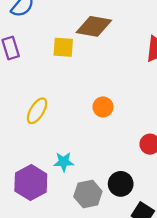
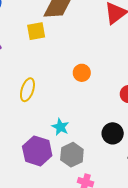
cyan star: (64, 162) -> (60, 127), turned -30
gray hexagon: (88, 194) -> (72, 155), moved

